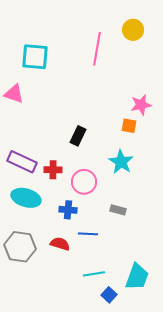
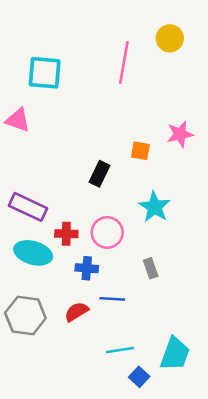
orange square: (129, 126) -> (140, 151), moved
red cross: (53, 170) -> (66, 234), moved
gray rectangle: (118, 210) -> (151, 268), turned 56
red semicircle: (60, 244) -> (77, 312), turned -48

